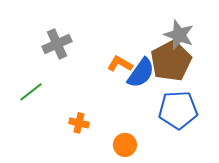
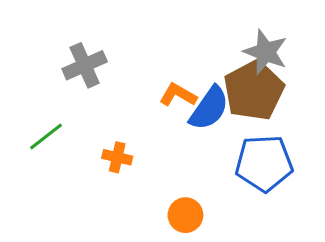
orange cross: (79, 123) -> (117, 157), moved

